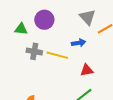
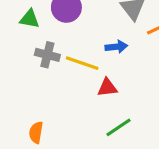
red triangle: (87, 70) -> (107, 87), moved

